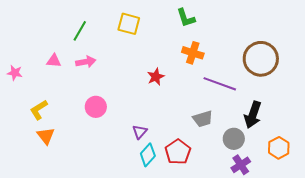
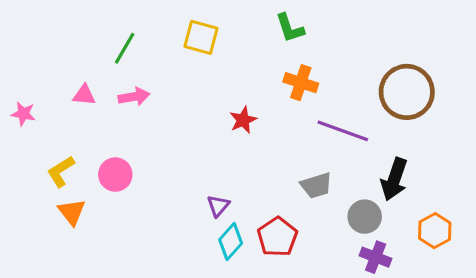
pink circle: (96, 107) -> (115, 175), moved
purple cross: (241, 165) -> (376, 257), turned -36

